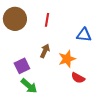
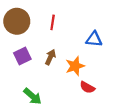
purple square: (22, 66) -> (22, 56), moved

